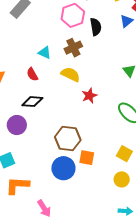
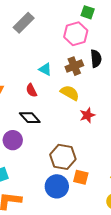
black semicircle: (96, 27) -> (96, 59), moved
black diamond: (32, 102) -> (30, 118), turned 40

